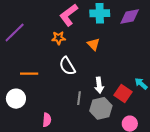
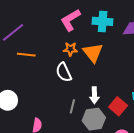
orange star: (59, 38) -> (70, 49), moved
orange triangle: (93, 44) -> (93, 53), size x1.5
orange line: (29, 74) -> (26, 55), moved

